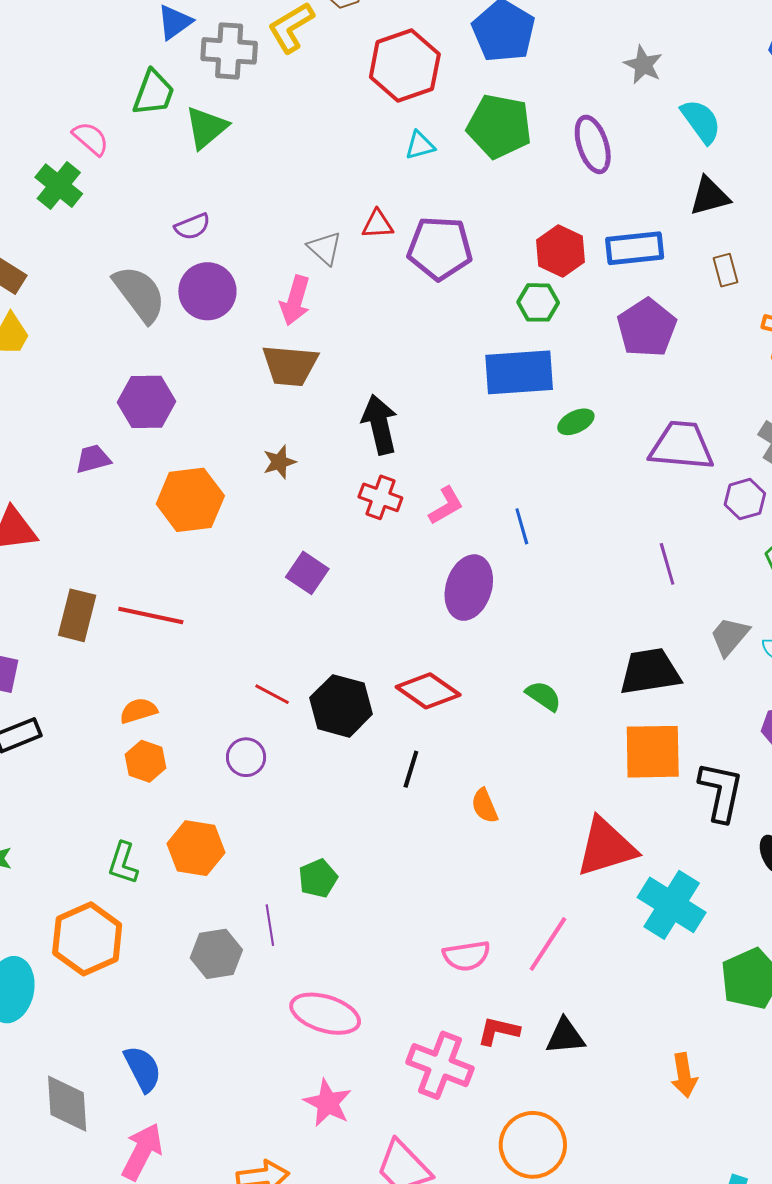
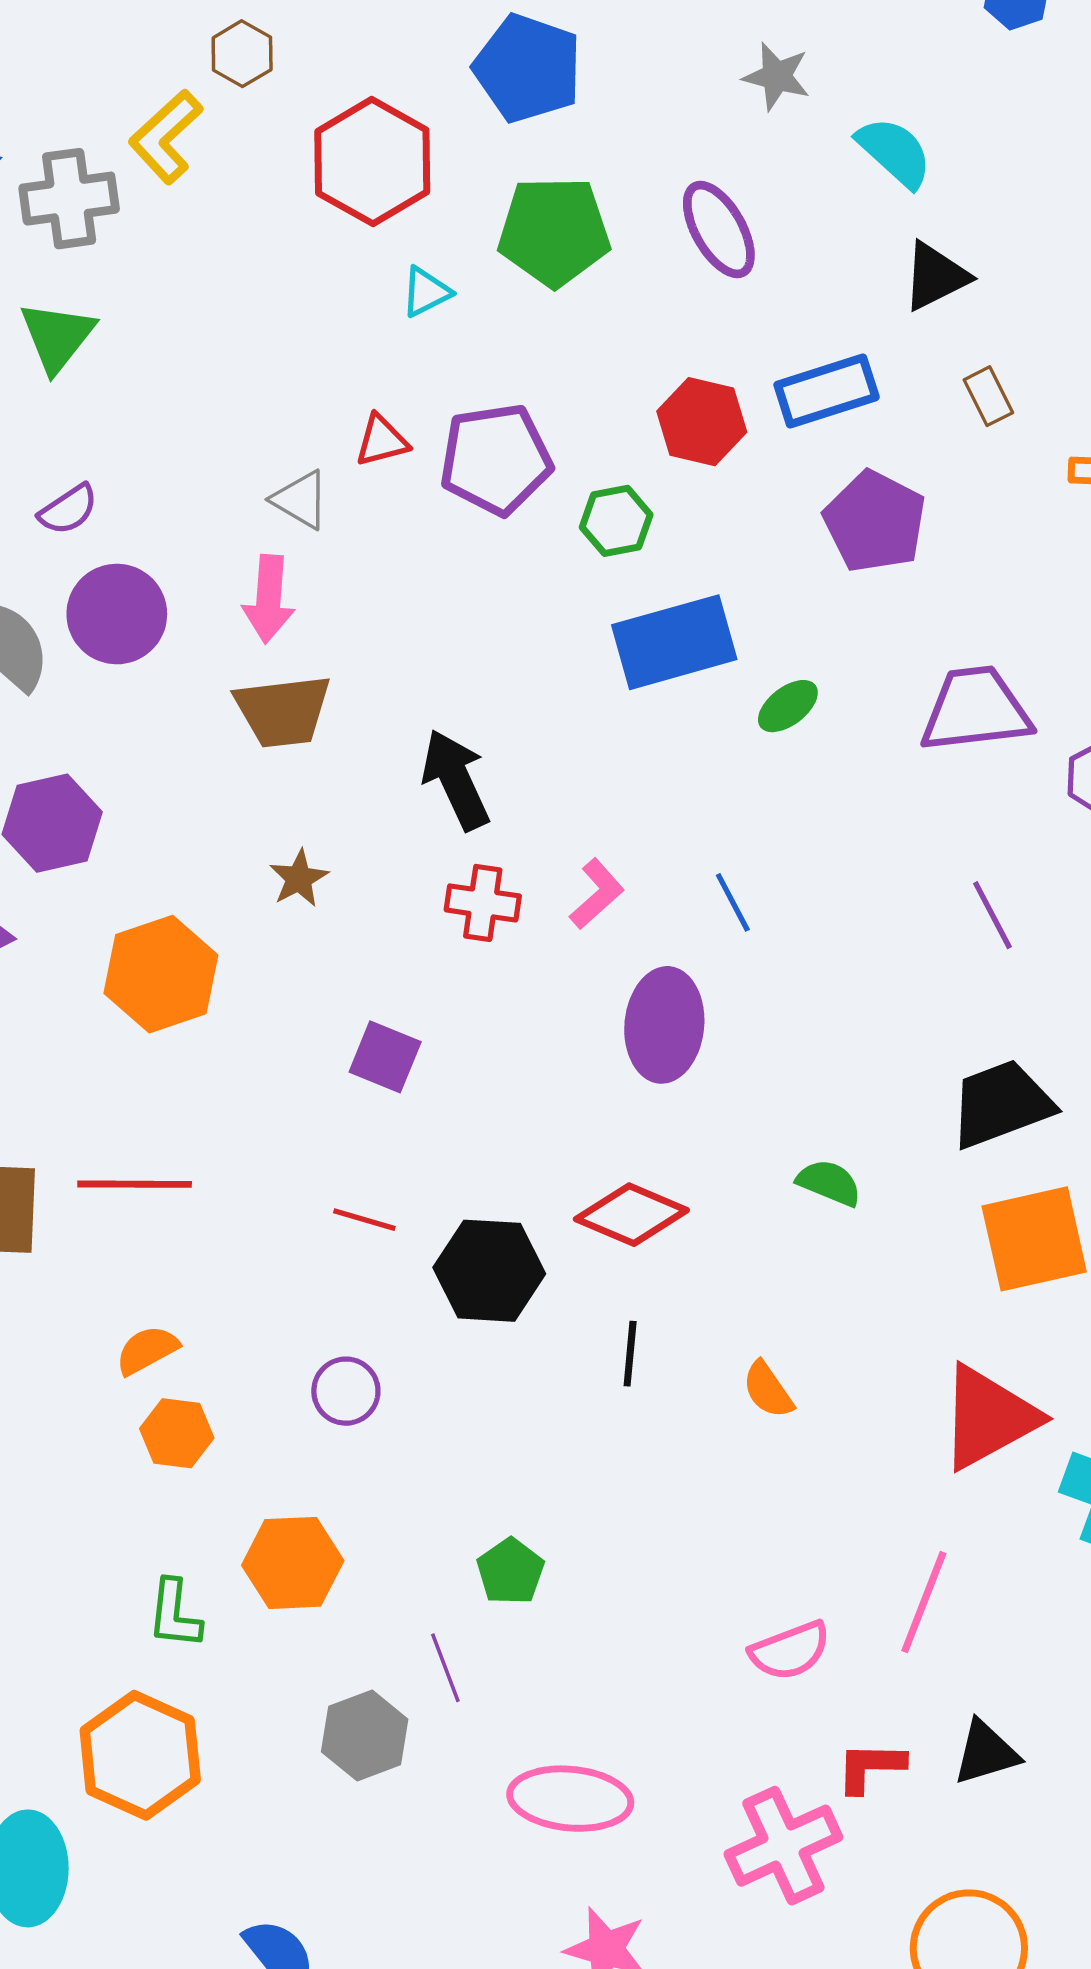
green hexagon: (538, 302) -> (616, 521), moved
red line: (272, 694) -> (364, 1220), moved
pink cross: (440, 1065) -> (783, 1846), turned -34

